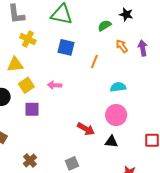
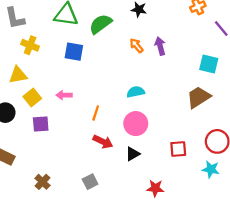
green semicircle: (104, 26) -> (101, 24), moved, size x1.5
orange line: (94, 61) -> (96, 113), moved
black triangle: (111, 142) -> (133, 154), turned -32

